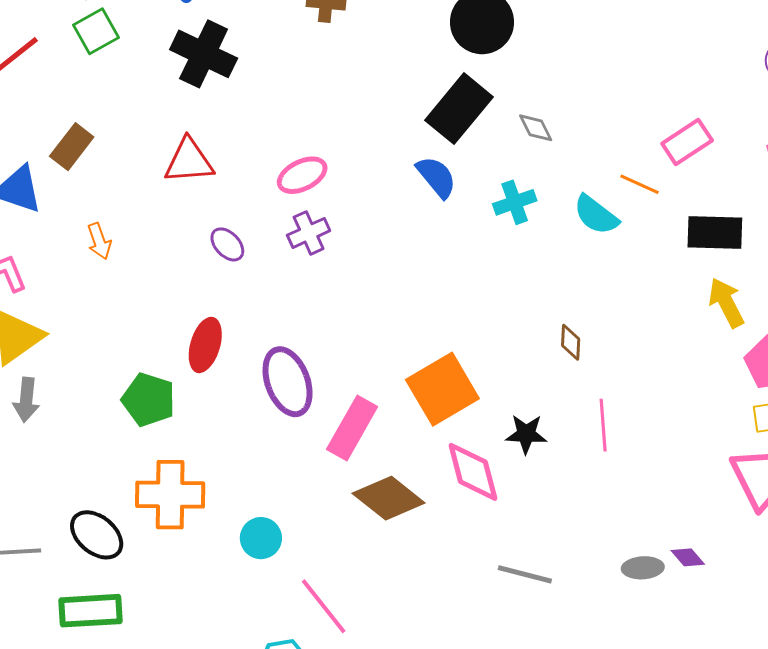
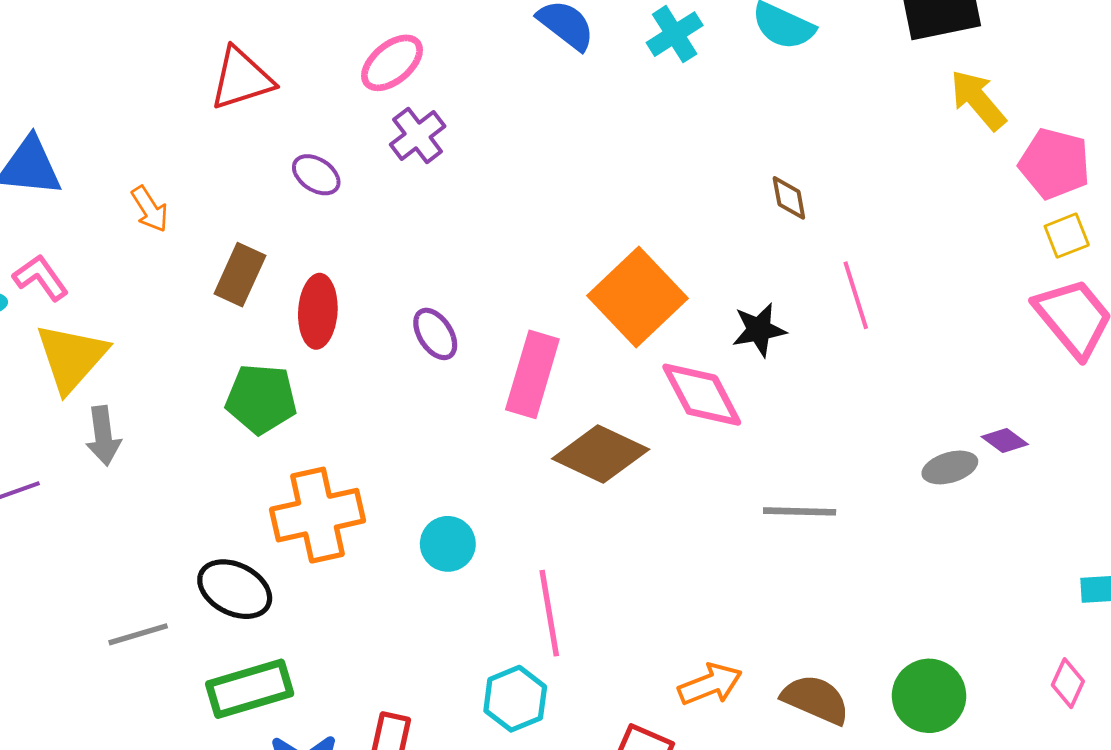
brown rectangle: (72, 147) -> (240, 275), moved
purple ellipse: (288, 382) -> (435, 334), size x0.6
pink line: (324, 606) -> (549, 613), turned 42

